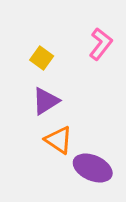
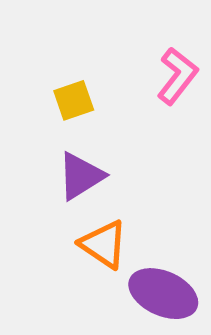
yellow square: (42, 58) -> (74, 100), turned 35

